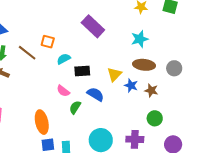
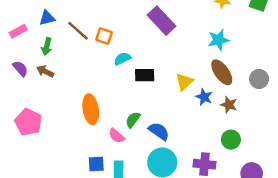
brown line: (27, 53) -> (78, 31), moved
brown ellipse: (144, 65) -> (222, 72), turned 45
pink semicircle: (63, 91) -> (117, 136), moved
blue semicircle: (95, 94) -> (159, 131), moved
orange ellipse: (42, 122) -> (91, 109), moved

